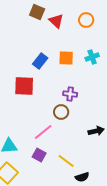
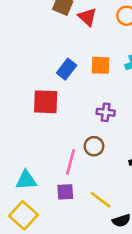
brown circle: (61, 112) -> (94, 146), moved
pink line: (43, 132) -> (70, 162), turned -36
purple square: (39, 155) -> (65, 192), turned -32

